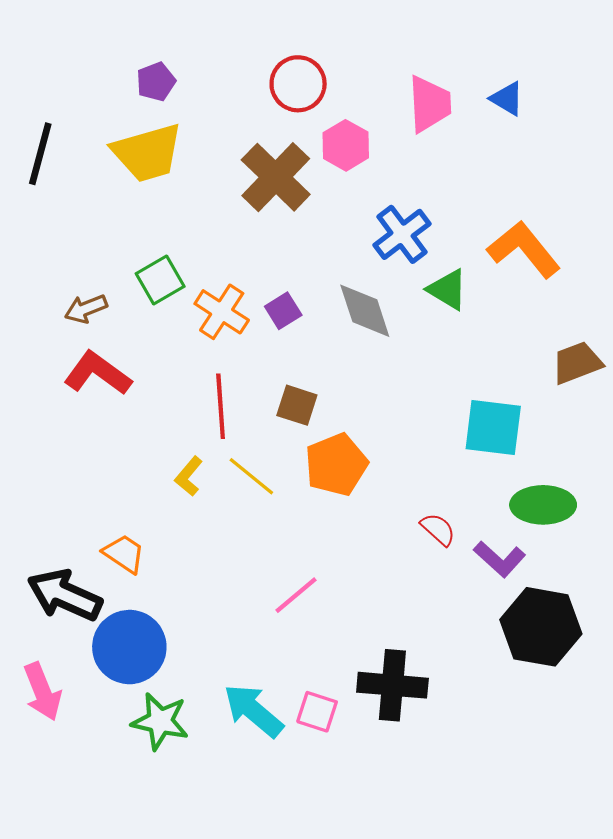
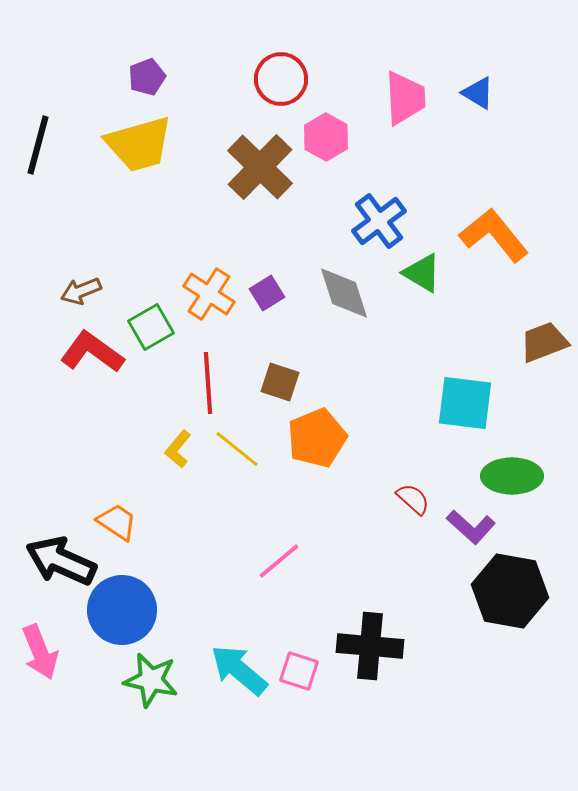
green square: (160, 280) -> (151, 327), moved

